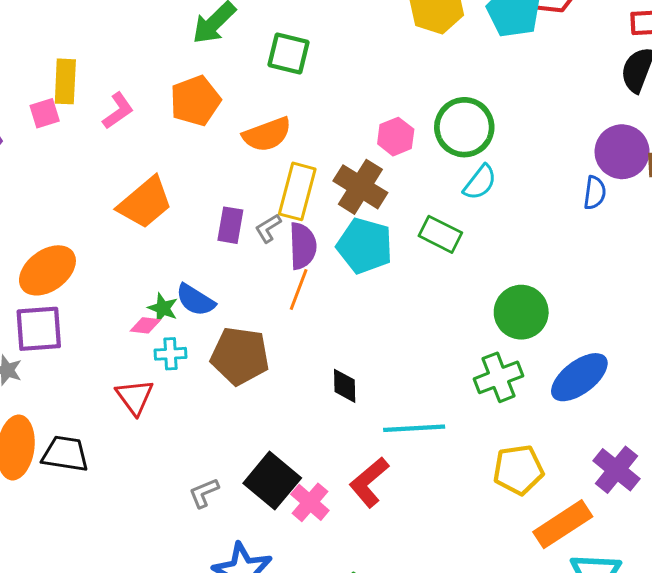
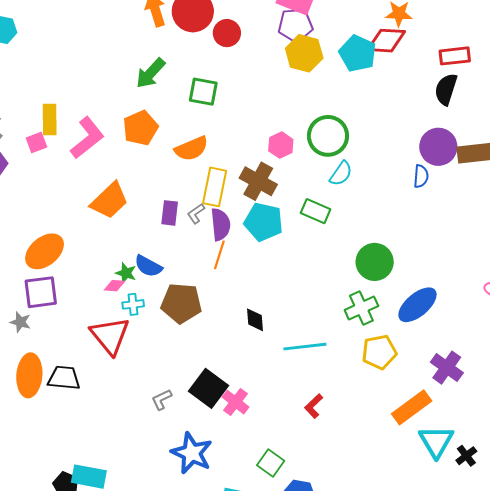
pink L-shape: (118, 111) -> (87, 138), size x1.6
red triangle: (135, 397) -> (110, 336), size x1.5
yellow pentagon: (518, 470) -> (379, 352), moved
red L-shape: (369, 482) -> (314, 406), moved, size x0.7

